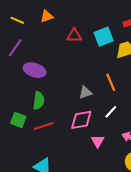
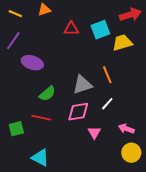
gray triangle: (85, 92) -> (82, 85), size x1.5
green semicircle: (39, 101) -> (47, 94), moved, turned 42
green square: (18, 120) -> (16, 129), moved, turned -35
red line: (44, 126) -> (41, 118), turned 30

